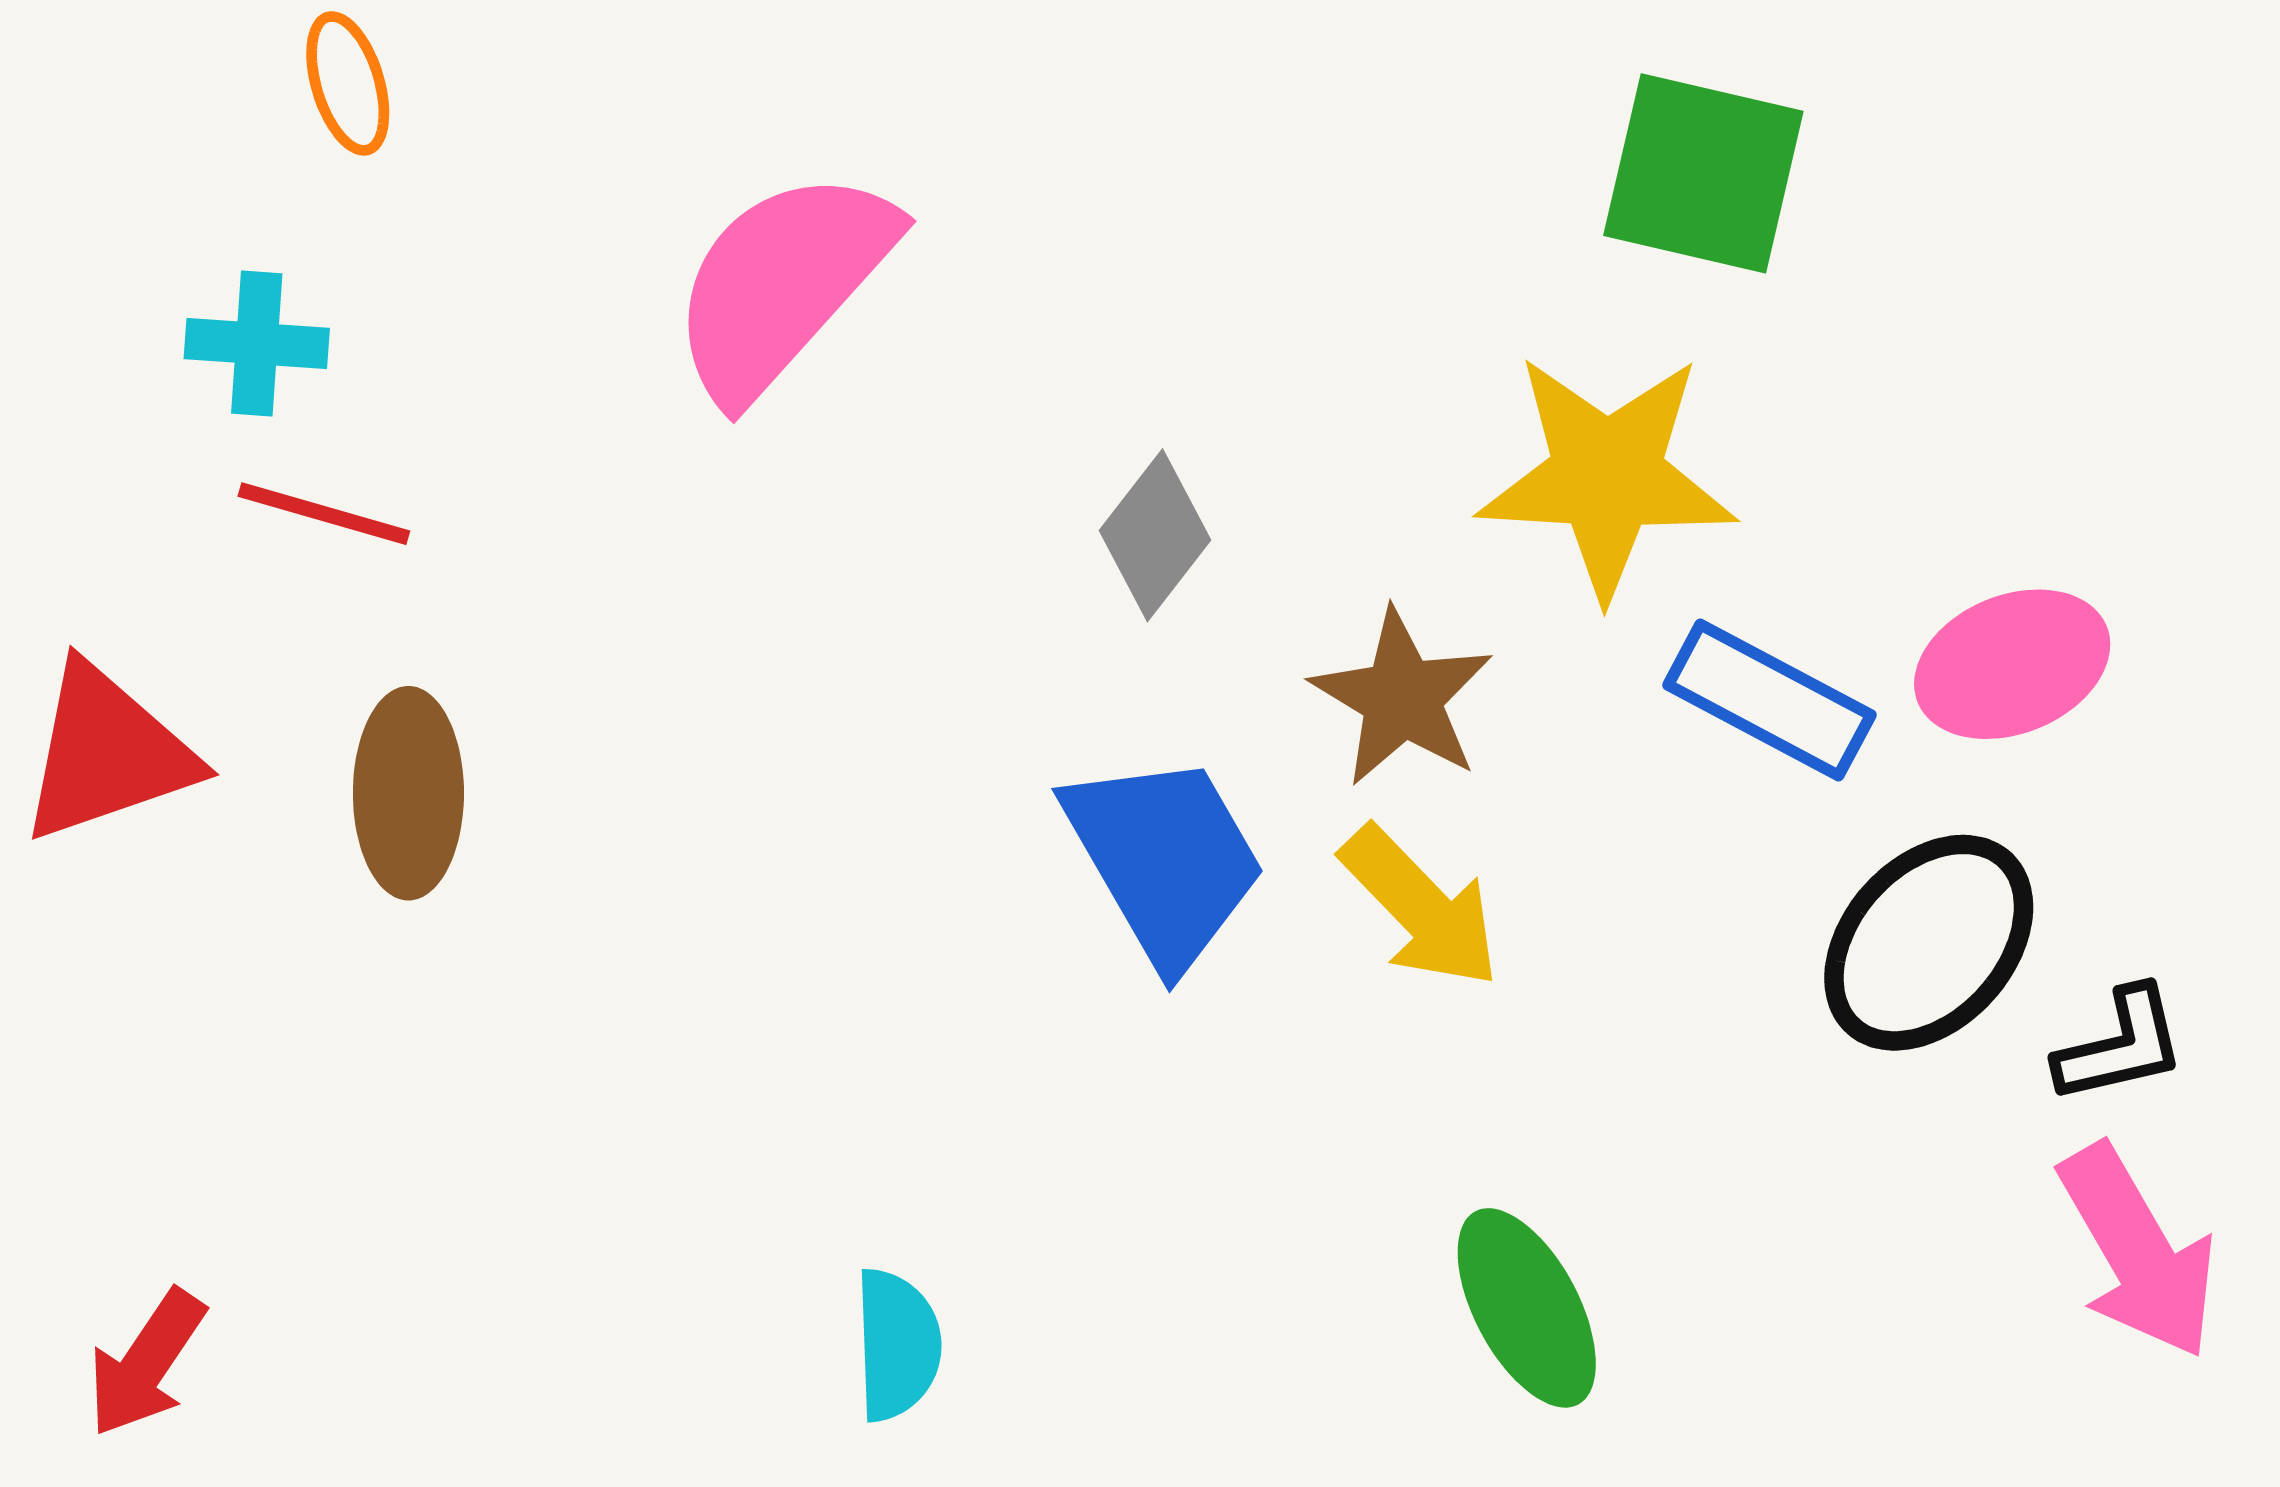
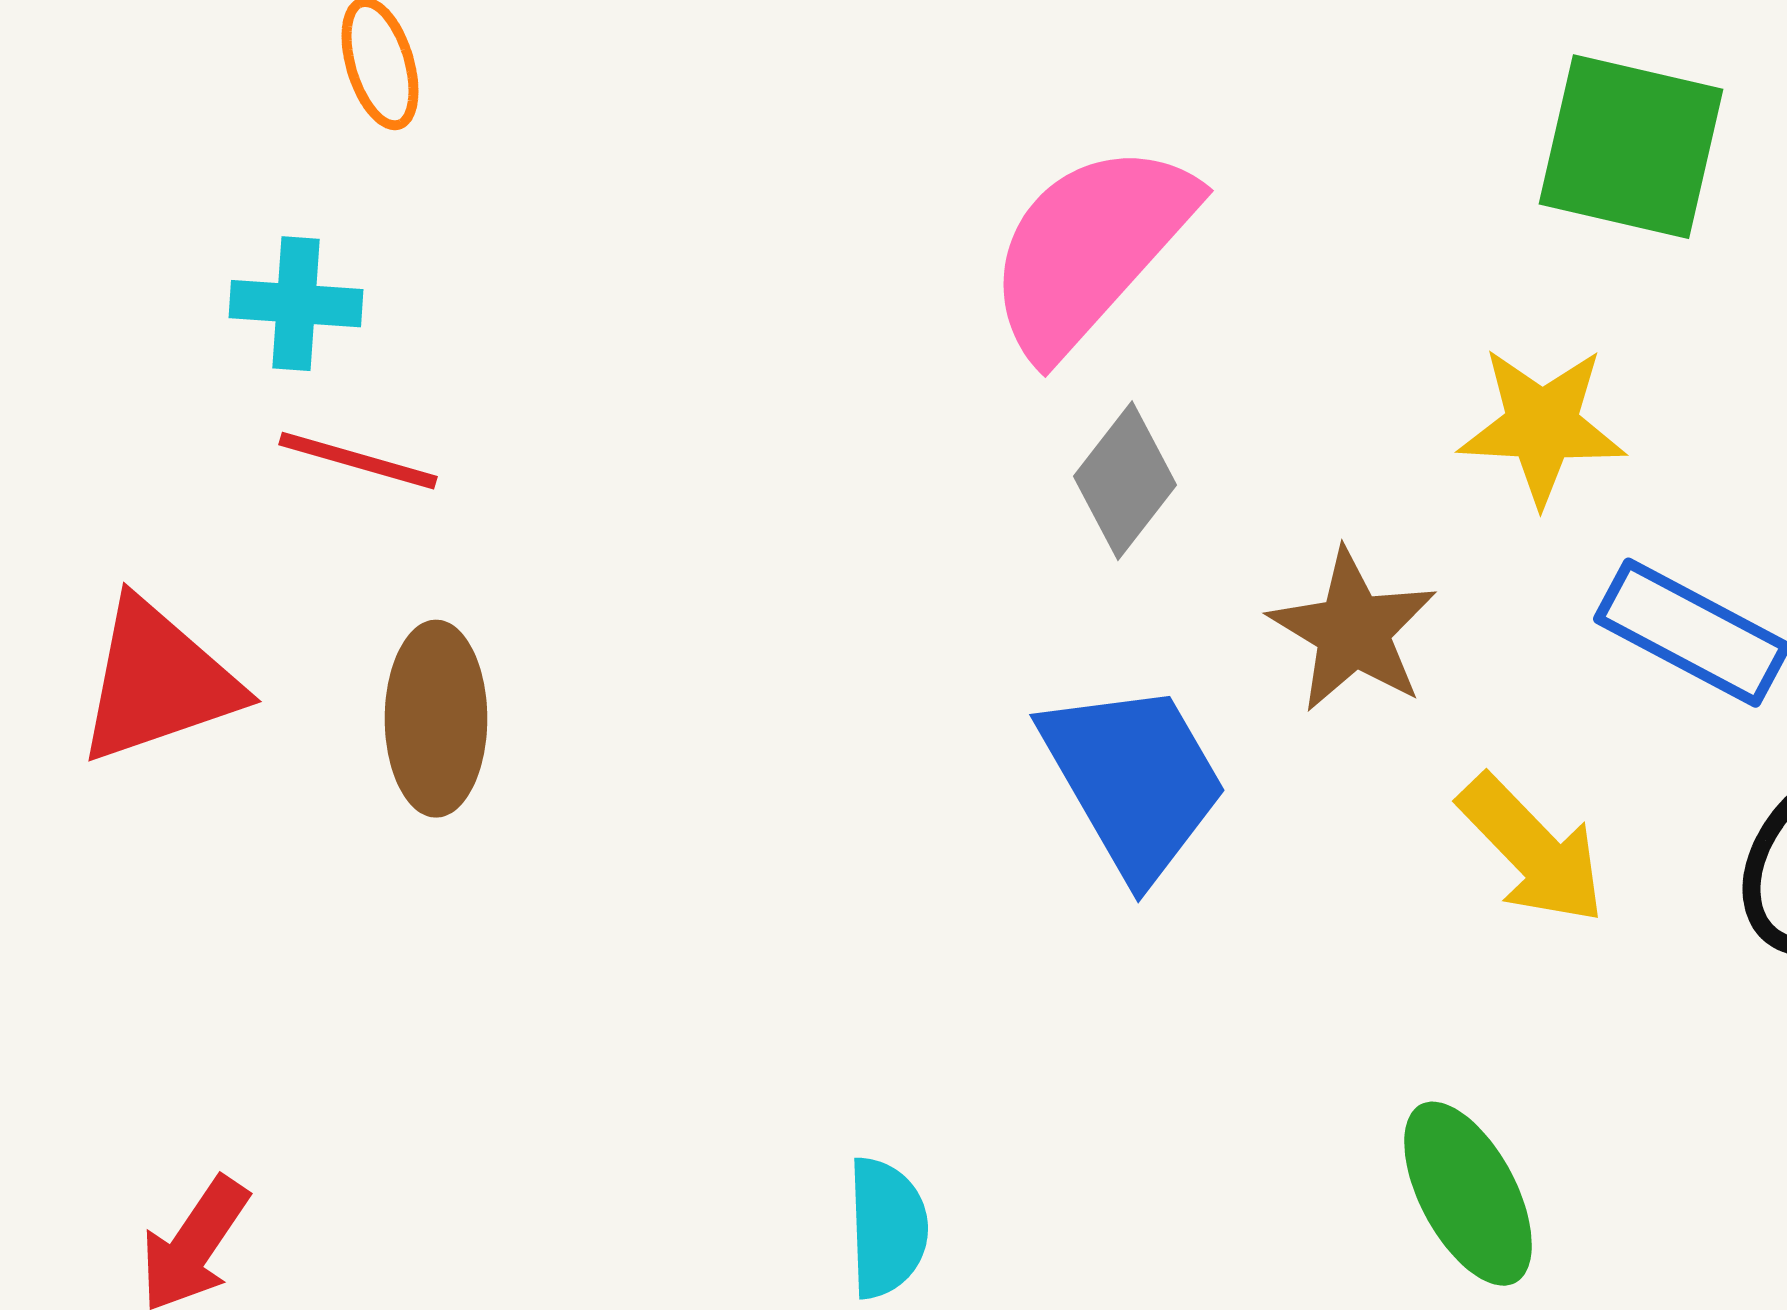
pink semicircle: (782, 284) -> (1090, 249), moved
yellow star: (1607, 476) -> (1542, 426), size x0.7
yellow arrow: (1421, 907) -> (1532, 850), moved

